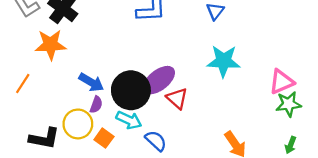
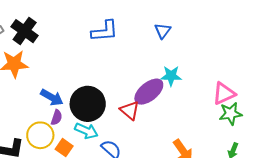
cyan star: (224, 61) -> (171, 76), size x0.7
purple ellipse: (159, 80) -> (149, 92), moved

